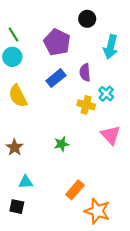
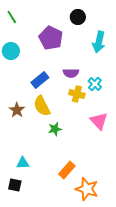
green line: (13, 34) -> (12, 17), moved
purple semicircle: (85, 72) -> (71, 73), moved, turned -84
blue rectangle: (56, 78) -> (40, 80), moved
yellow semicircle: (18, 96) -> (42, 106), moved
brown star: (15, 147) -> (17, 110), moved

